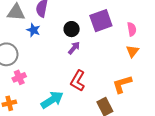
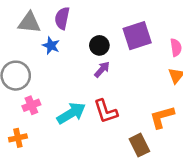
red L-shape: (78, 81) -> (106, 111), turned -50
cyan arrow: (52, 100) -> (71, 113), moved

